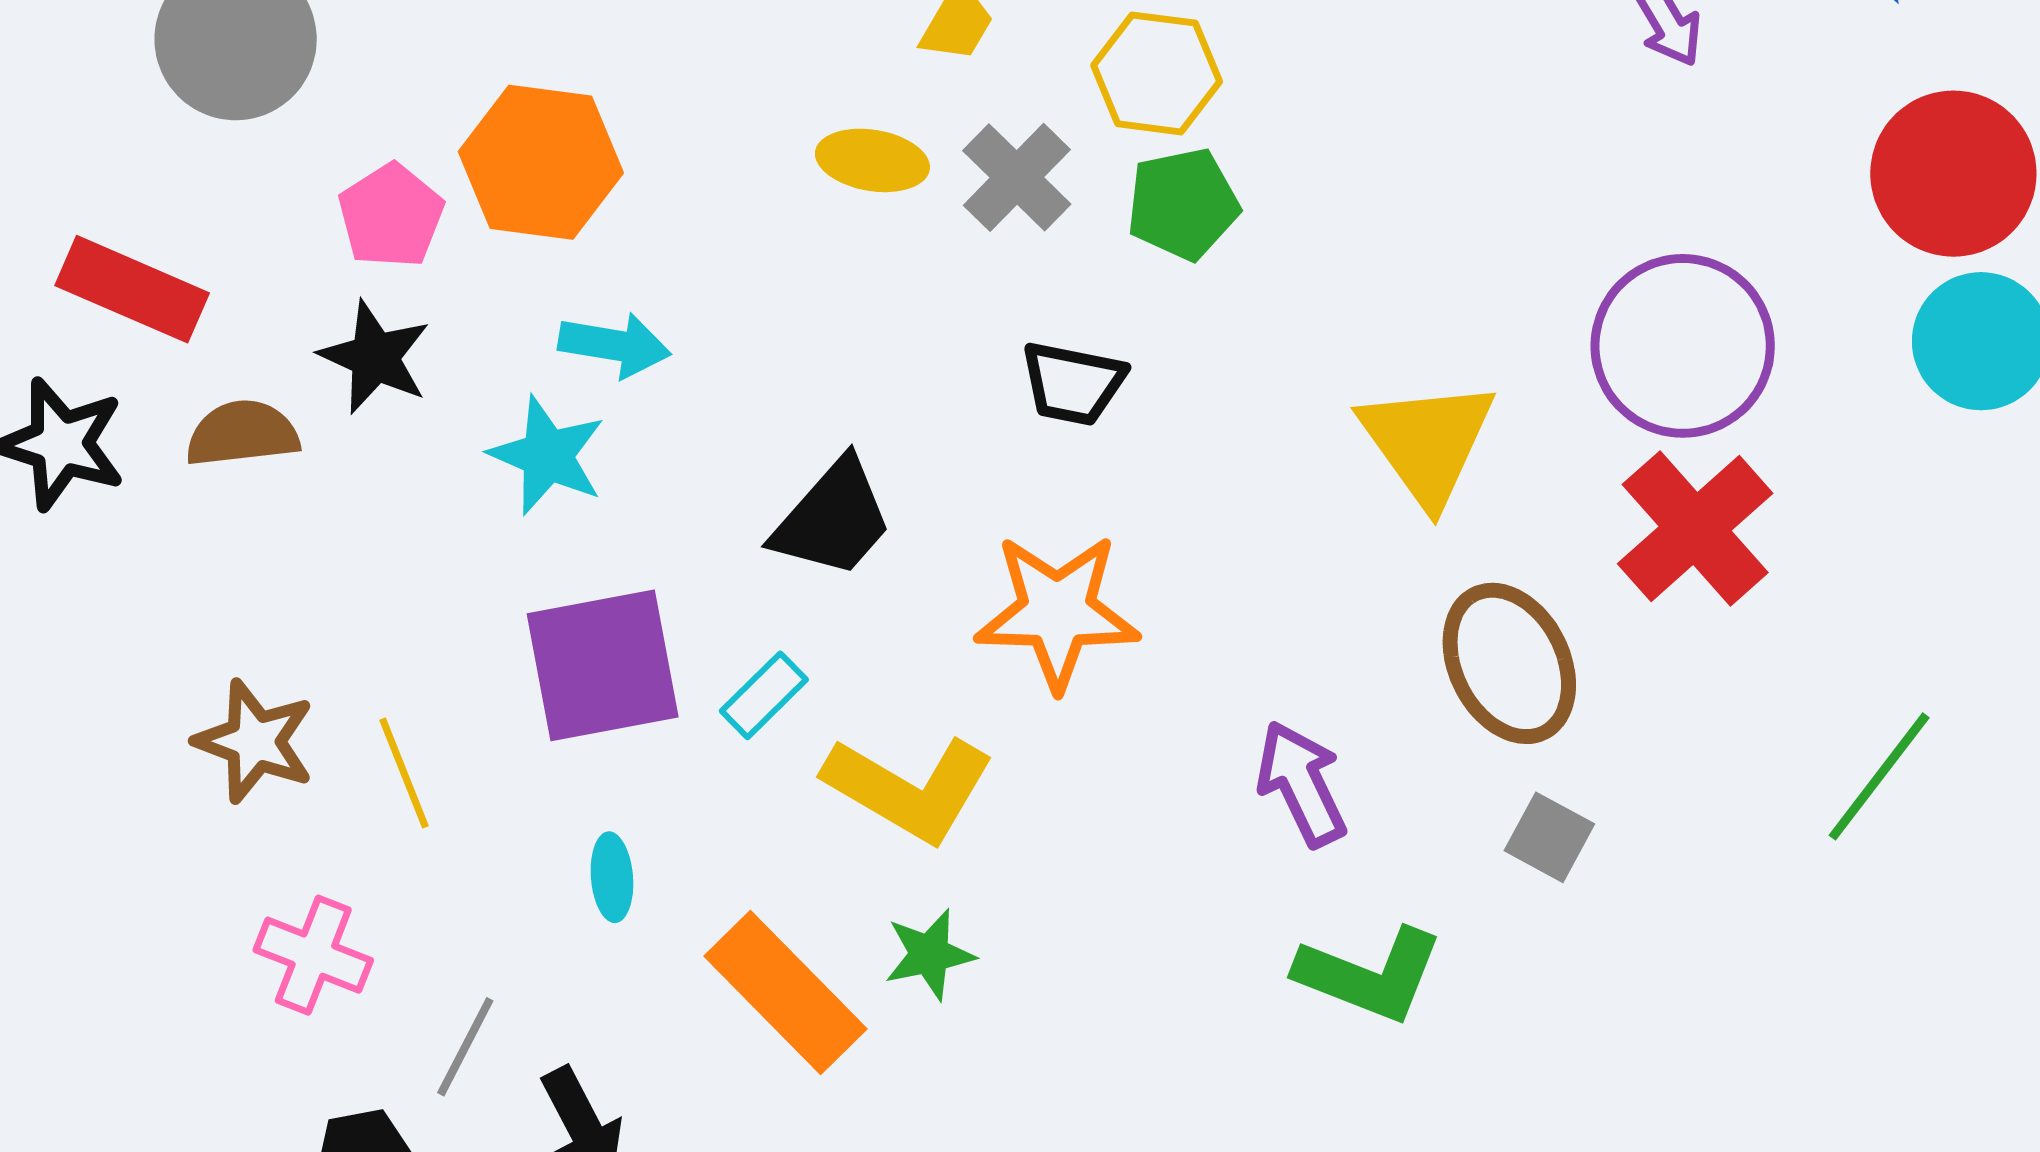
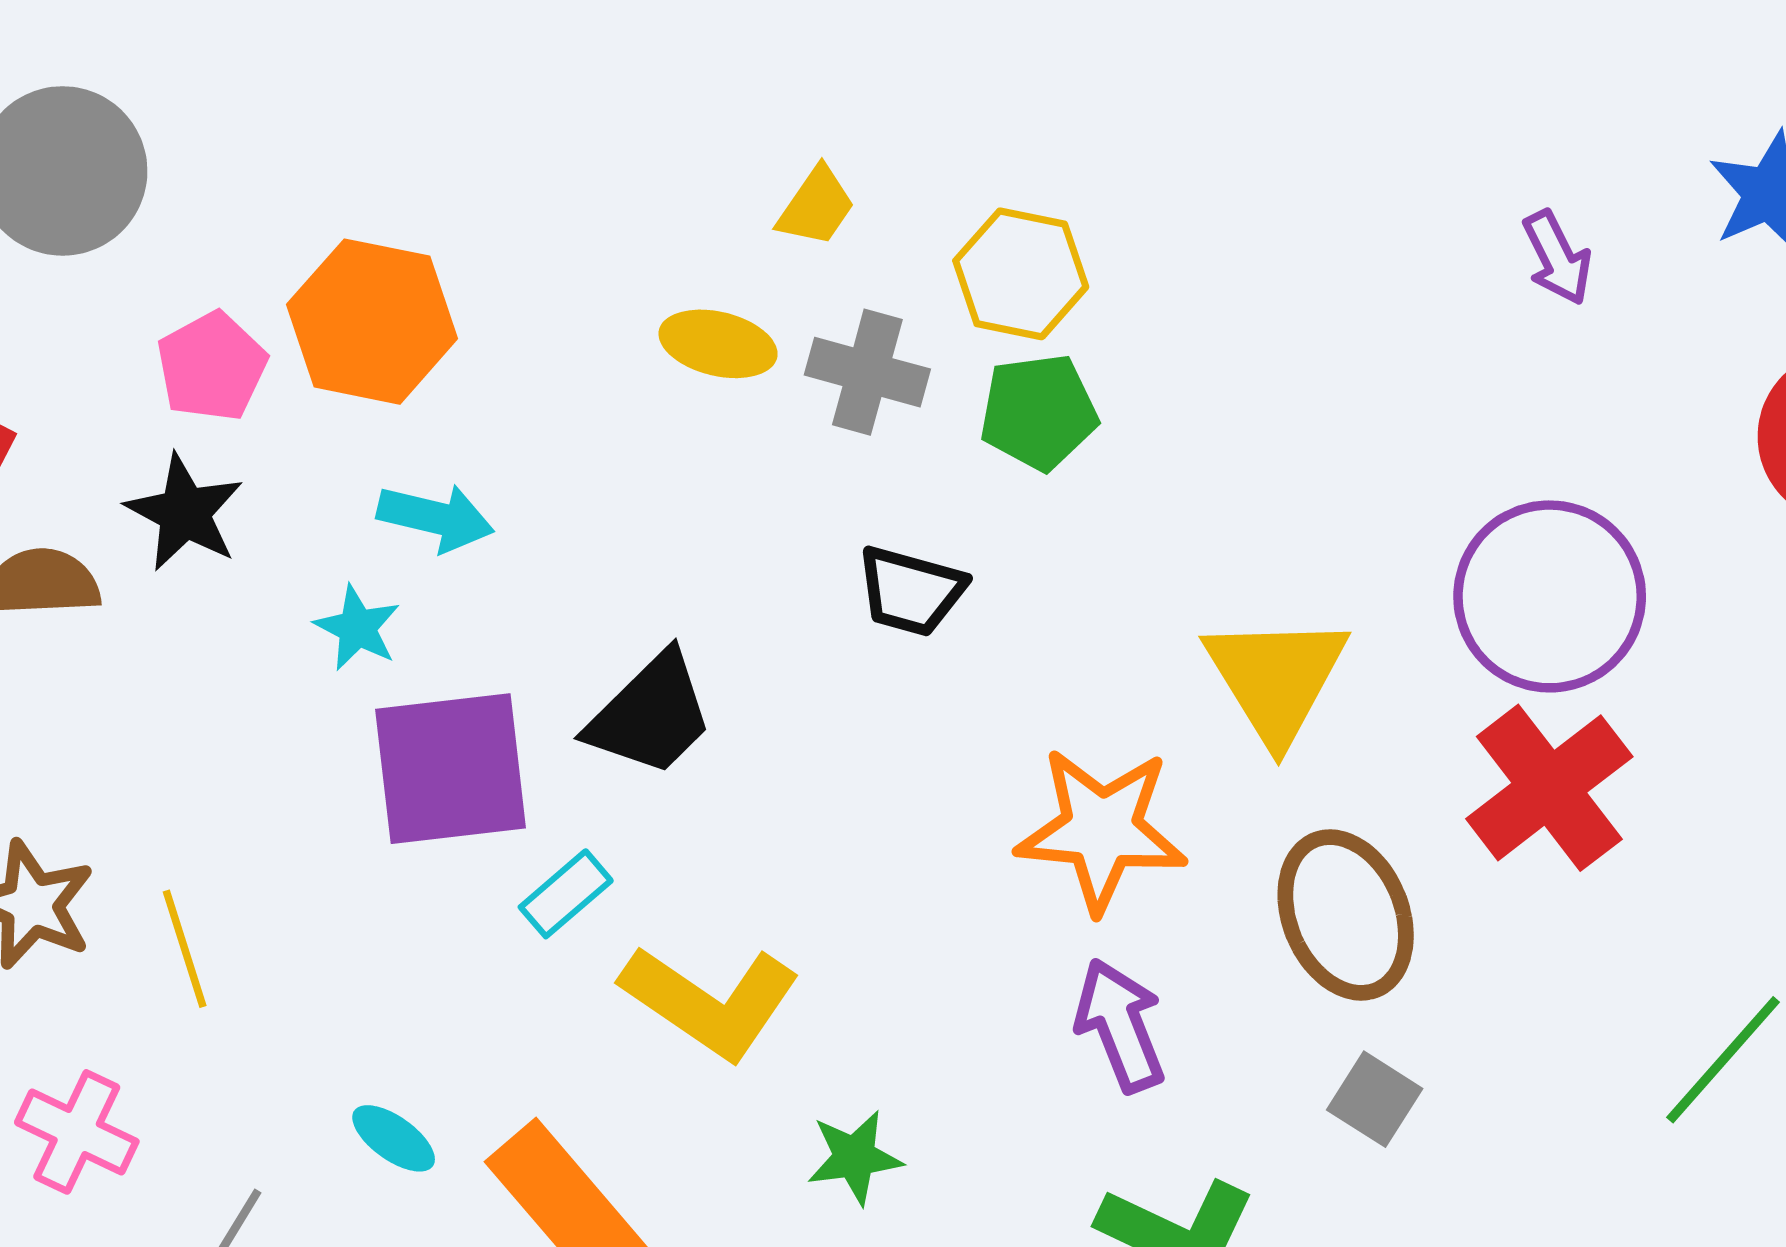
gray cross: (1017, 177) -> (867, 372), turned -33
cyan star: (547, 455) -> (357, 628), size x0.7
orange star: (1057, 612) -> (1102, 830), moved
purple square: (603, 665) -> (451, 769), moved
cyan ellipse: (612, 877) -> (394, 1138), moved, turned -54
green star: (929, 954) -> (855, 1157), moved

